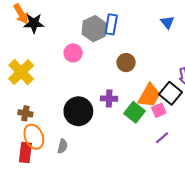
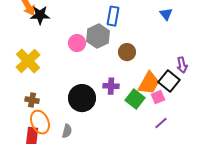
gray hexagon: (94, 29) -> (98, 36), moved

